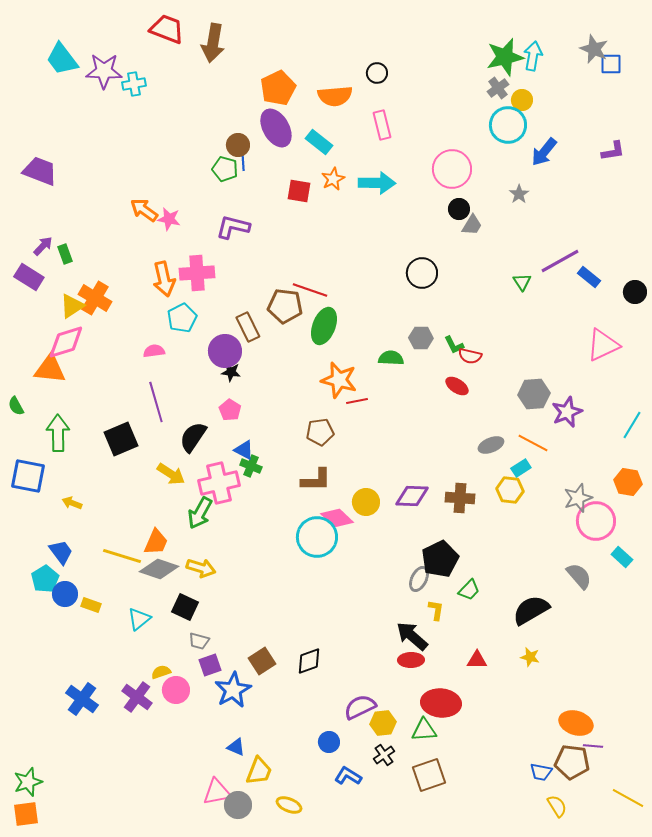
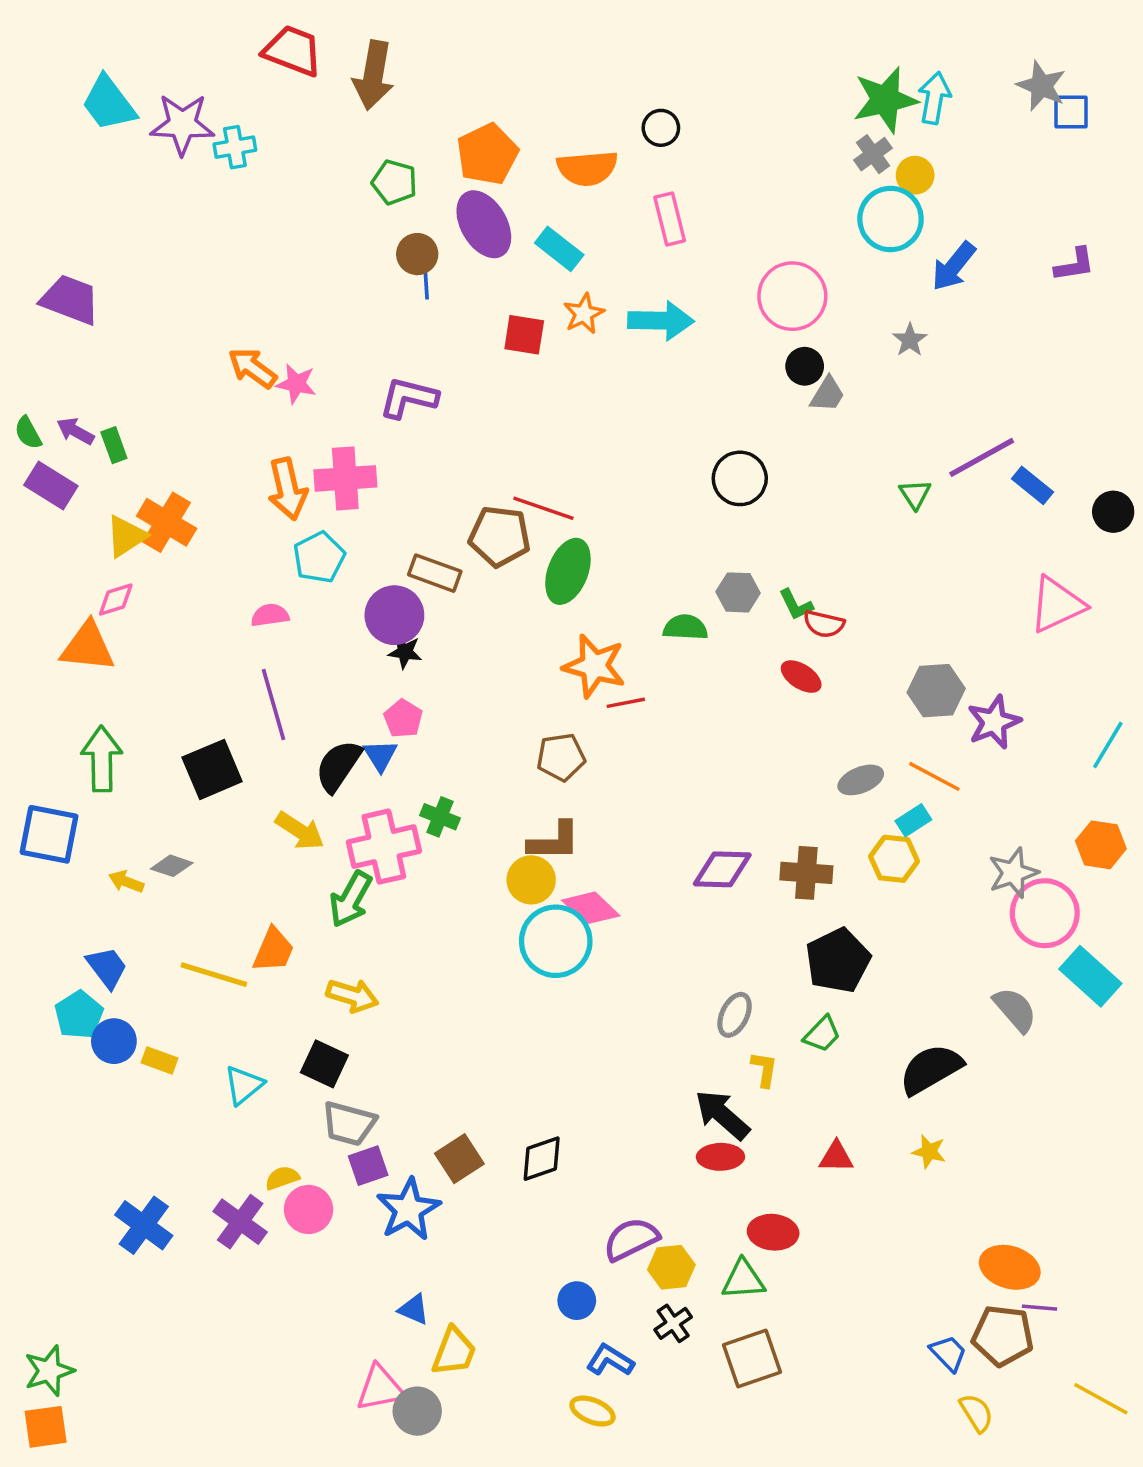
green pentagon: (225, 169) -> (394, 182), moved
purple arrow: (43, 246) -> (75, 431), turned -105
brown rectangle: (248, 327) -> (435, 573), turned -44
pink diamond: (66, 342) -> (116, 599), size x0.6
green semicircle: (16, 406) -> (28, 433), moved
blue triangle: (244, 450) -> (380, 755), moved, turned 30
yellow circle: (366, 502) -> (531, 880), moved
cyan rectangle: (622, 557) -> (1090, 976), size x1.6
black pentagon: (440, 559) -> (838, 961), moved
gray diamond: (159, 569) -> (172, 866), moved, size x0.6
gray trapezoid: (199, 641) -> (349, 1124), size x1.5
red ellipse: (441, 703) -> (773, 1232), size x0.7
blue trapezoid: (541, 772) -> (948, 1353), turned -145
yellow ellipse: (289, 805) -> (593, 1411), moved

